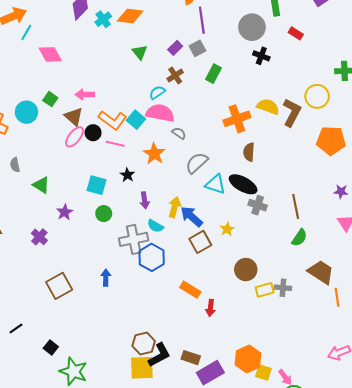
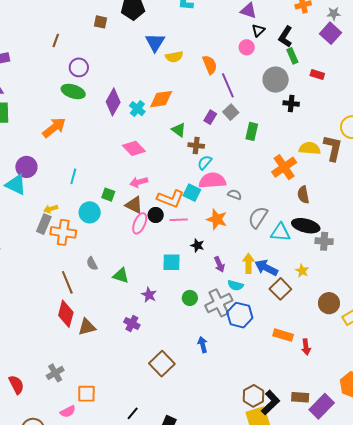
cyan line: (26, 32) -> (73, 176), moved
pink diamond: (50, 54) -> (134, 148), moved
brown cross: (175, 75) -> (196, 146), moved, turned -35
green circle: (104, 214) -> (190, 298), moved

